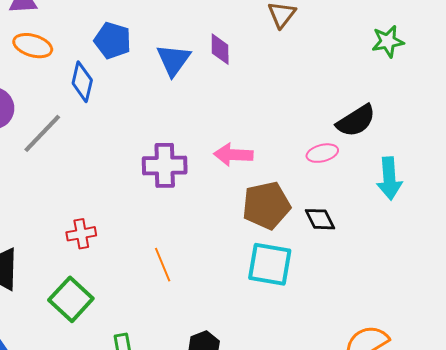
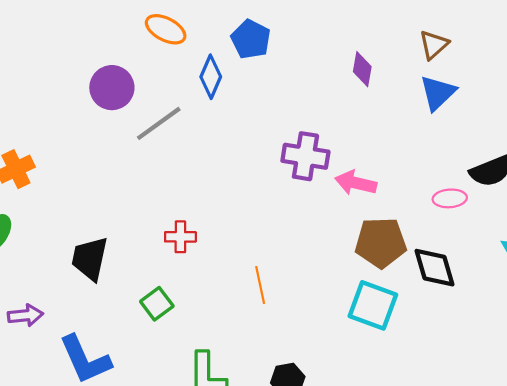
blue triangle: (173, 60) -> (438, 93), moved
purple cross: (165, 165) -> (305, 156), moved
black diamond: (320, 219) -> (434, 268), size x1.4
green square: (71, 299) -> (157, 304), size x0.7

